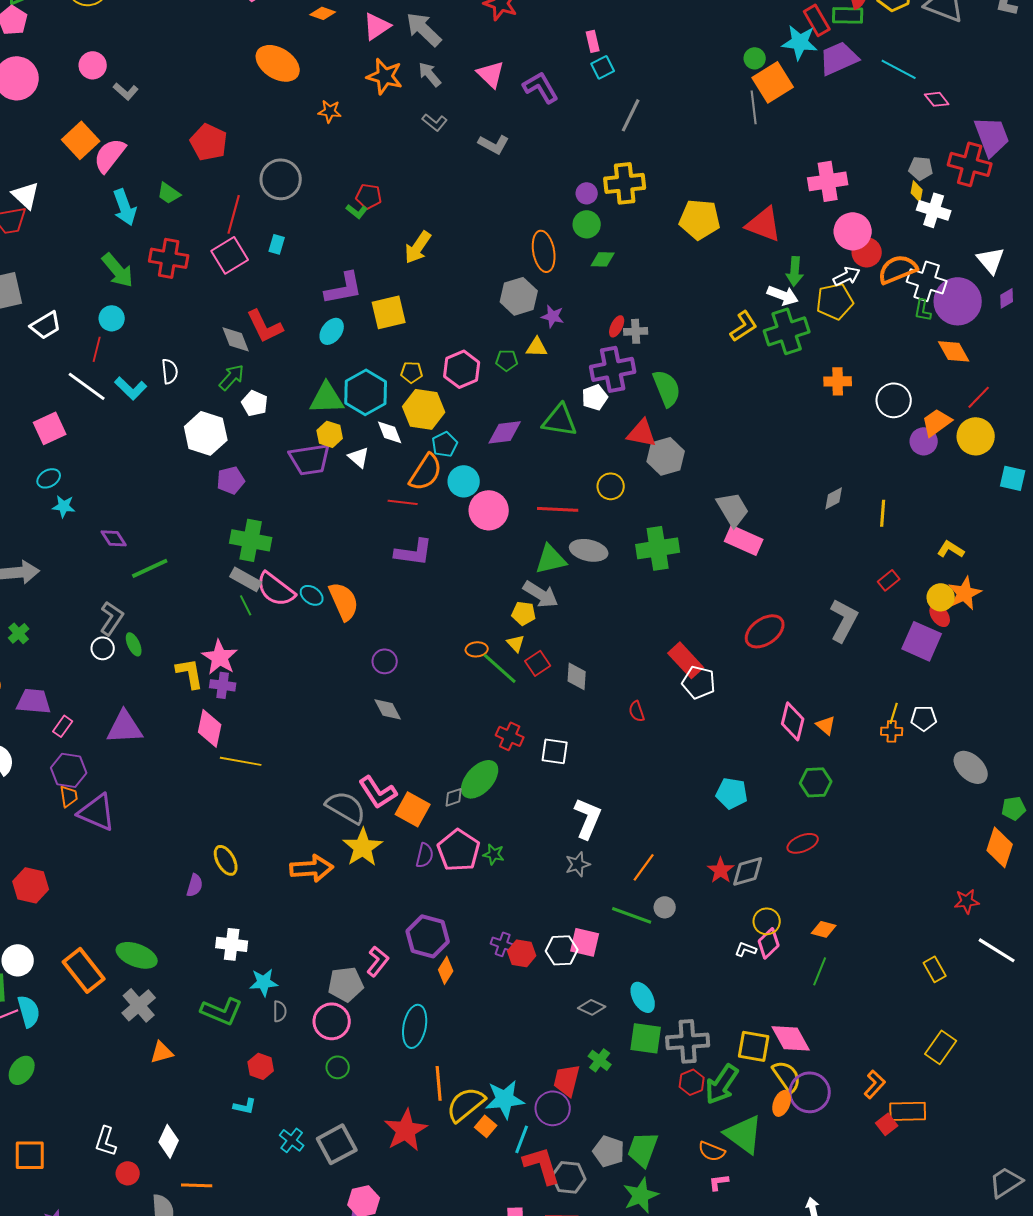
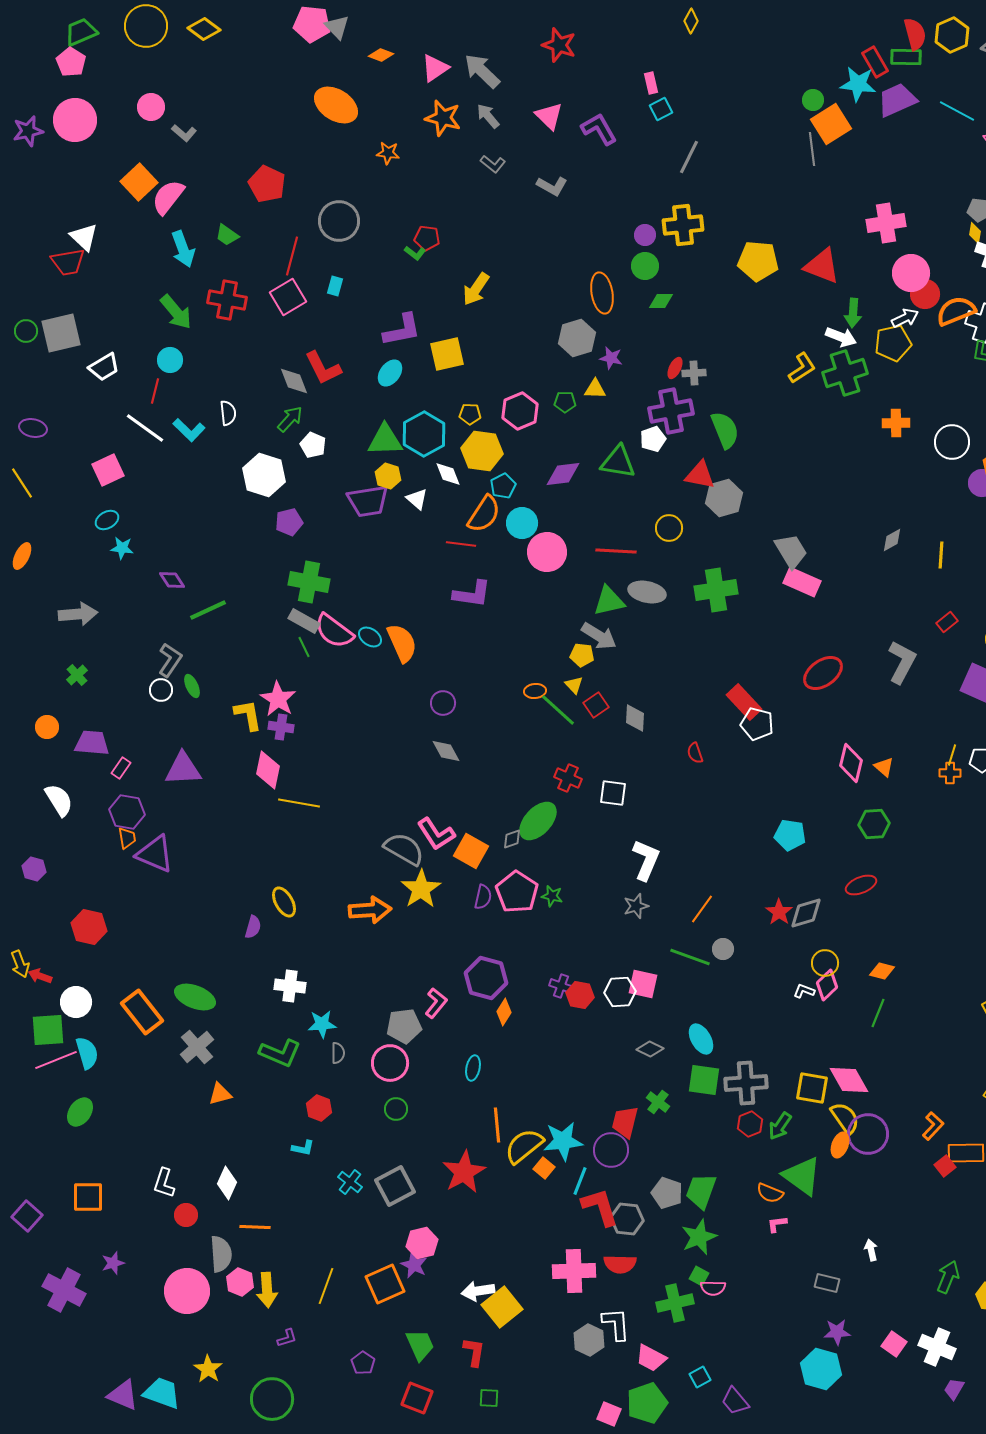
cyan ellipse: (415, 1026) -> (473, 1068), size x0.6
green arrow: (722, 1084) -> (780, 1126), size x0.7

